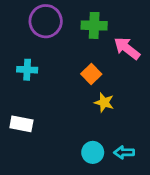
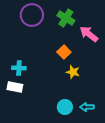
green cross: (94, 25) -> (66, 18), turned 30
cyan cross: (27, 70) -> (19, 68), moved

